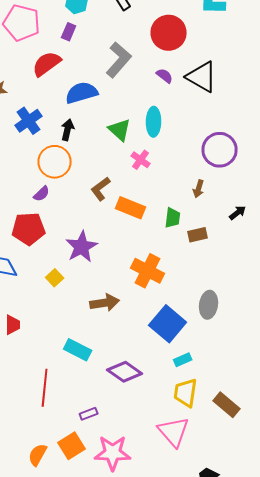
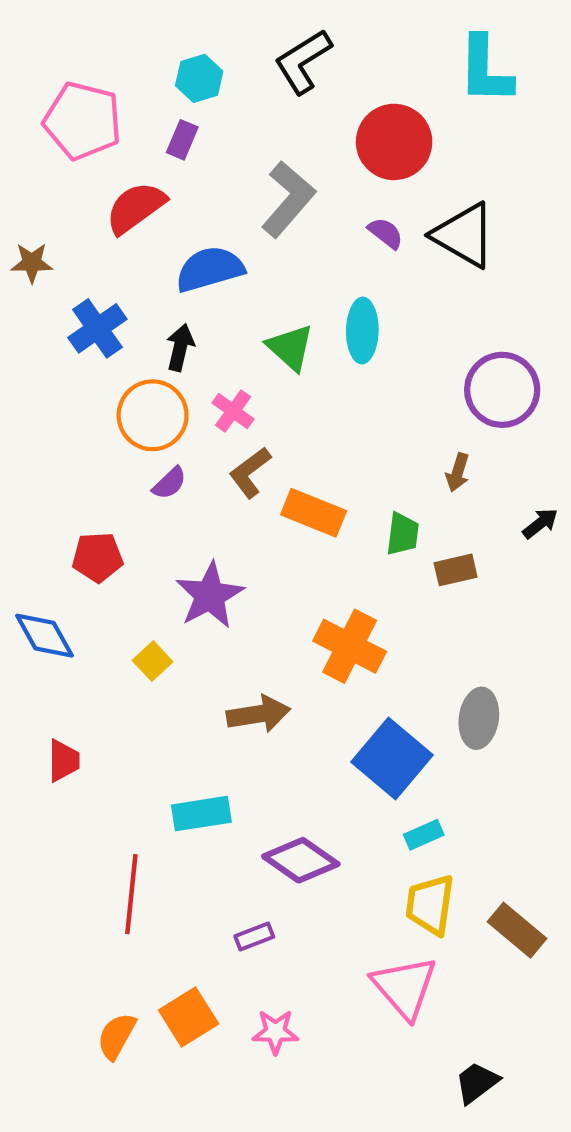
pink cross: (141, 160) -> (233, 411), moved
purple semicircle: (42, 194) -> (170, 483), moved
red pentagon: (29, 229) -> (97, 557), size x0.7
cyan rectangle: (78, 350) -> (201, 814), turned -36
purple rectangle: (89, 414) -> (254, 936), moved
pink star: (113, 453) -> (275, 1032), size x0.6

